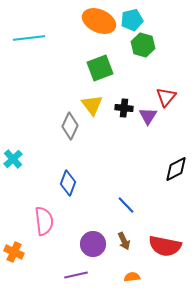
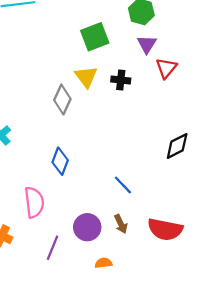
purple triangle: (148, 116) -> (147, 44), moved
purple line: (76, 275) -> (53, 248), moved, turned -55
orange semicircle: (132, 277) -> (103, 263), moved

